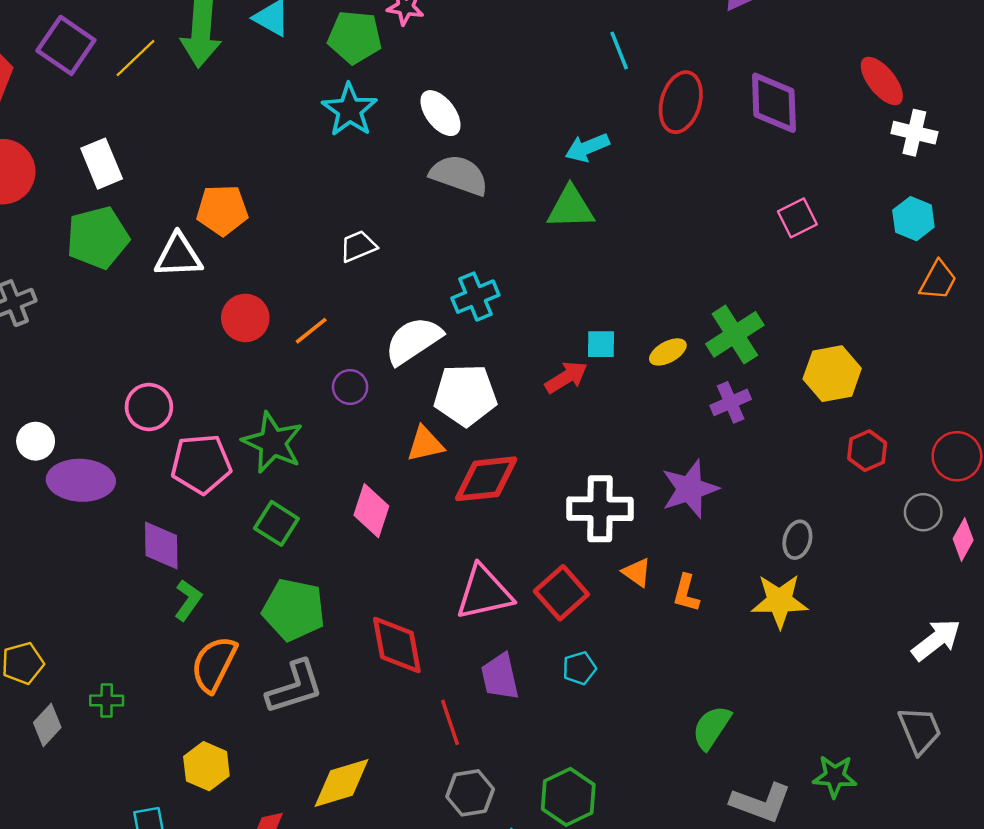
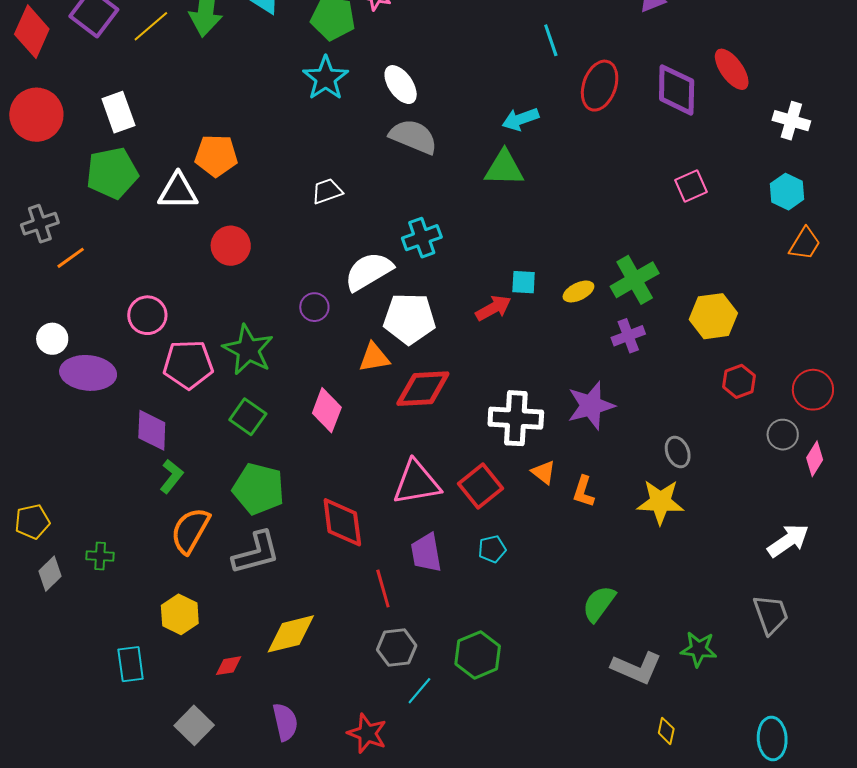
red ellipse: (882, 81) -> (732, 69), moved
orange line: (311, 331) -> (71, 258), moved
gray ellipse: (797, 540) -> (678, 452), turned -40

